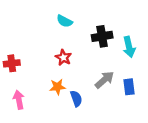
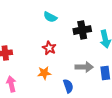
gray arrow: (104, 80) -> (84, 67), turned 42
blue semicircle: (76, 99) -> (68, 86), moved

